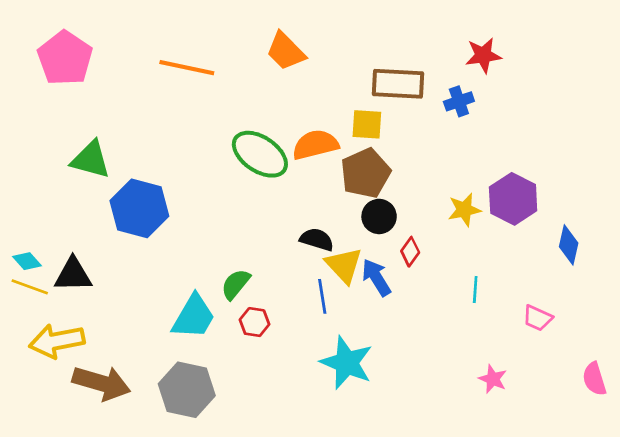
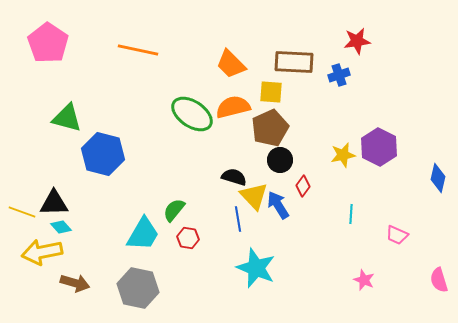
orange trapezoid: (286, 51) -> (231, 64), moved
blue diamond: (569, 245) -> (438, 178), moved
cyan diamond: (27, 261) -> (61, 227), moved
brown arrow: (101, 383) -> (75, 283), size x0.7

